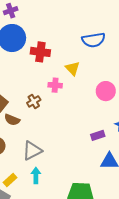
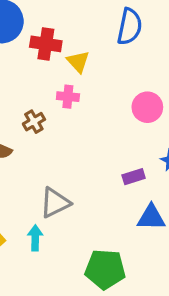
blue semicircle: (93, 40) -> (130, 27), turned -70
yellow triangle: (72, 68) -> (78, 62), moved
gray triangle: (32, 151) -> (55, 203), moved

